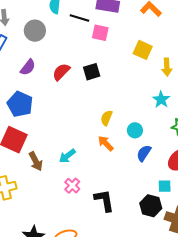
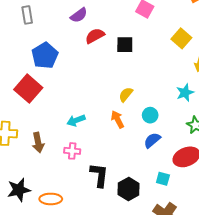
purple semicircle: (28, 67) -> (79, 15), moved
brown arrow: (36, 161) -> (38, 143), moved
pink cross: (72, 186) -> (72, 151), turned 35
black hexagon: (151, 206) -> (129, 189), moved

